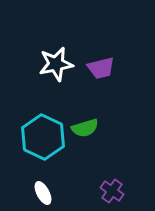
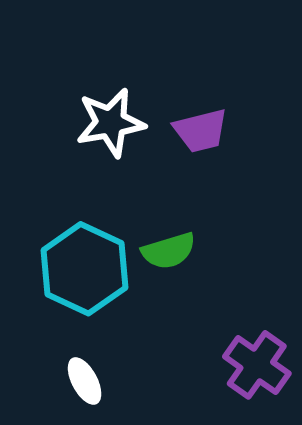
purple cross: (112, 191) -> (257, 365), moved, size x1.4

